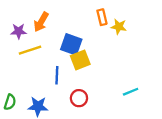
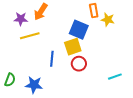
blue square: (71, 44) -> (79, 30), moved
red circle: (79, 98) -> (79, 64), moved

